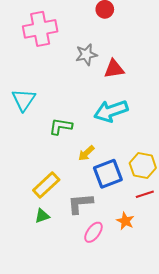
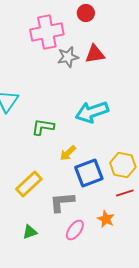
pink cross: (40, 29) -> (47, 32), moved
red triangle: (114, 69) -> (95, 54), moved
green triangle: (42, 216) -> (30, 232), moved

